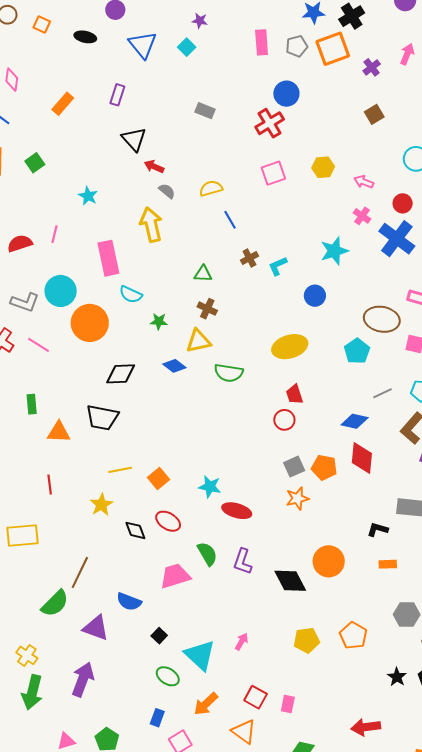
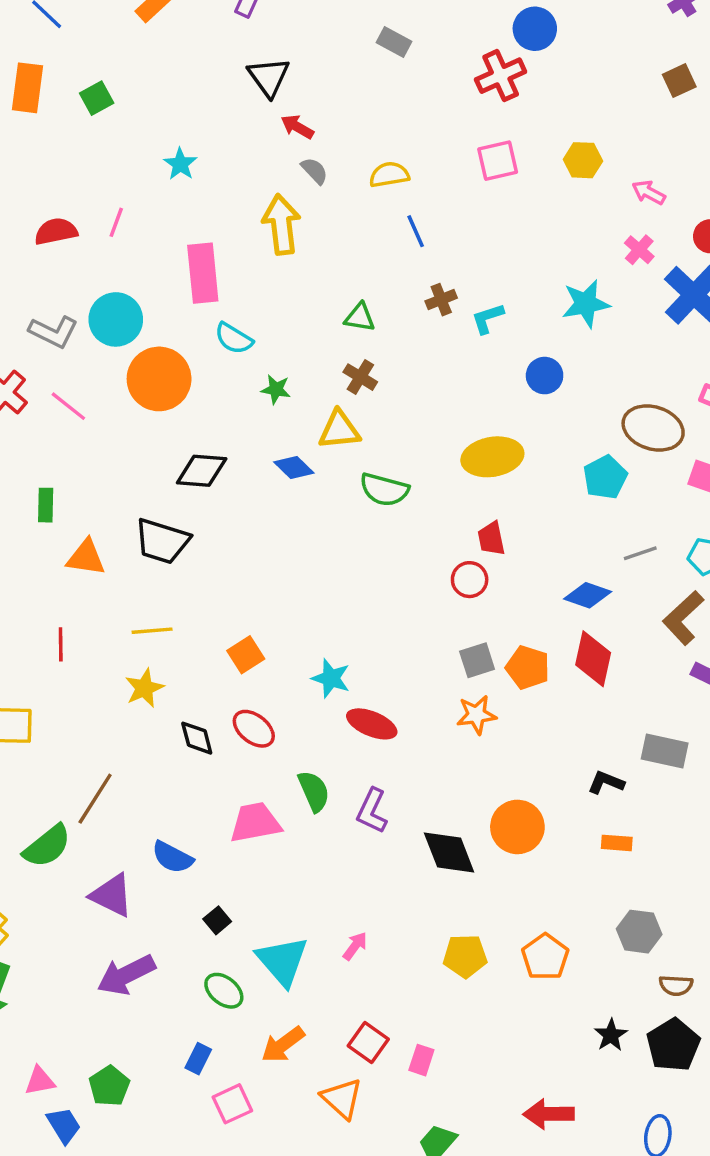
yellow line: (120, 470) -> (152, 631), moved
purple arrow: (83, 679) -> (126, 975), moved, turned -144

